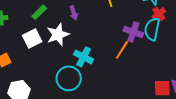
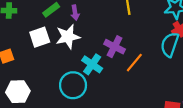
purple arrow: (74, 13) -> (75, 13), moved
purple cross: (133, 32) -> (115, 47), moved

